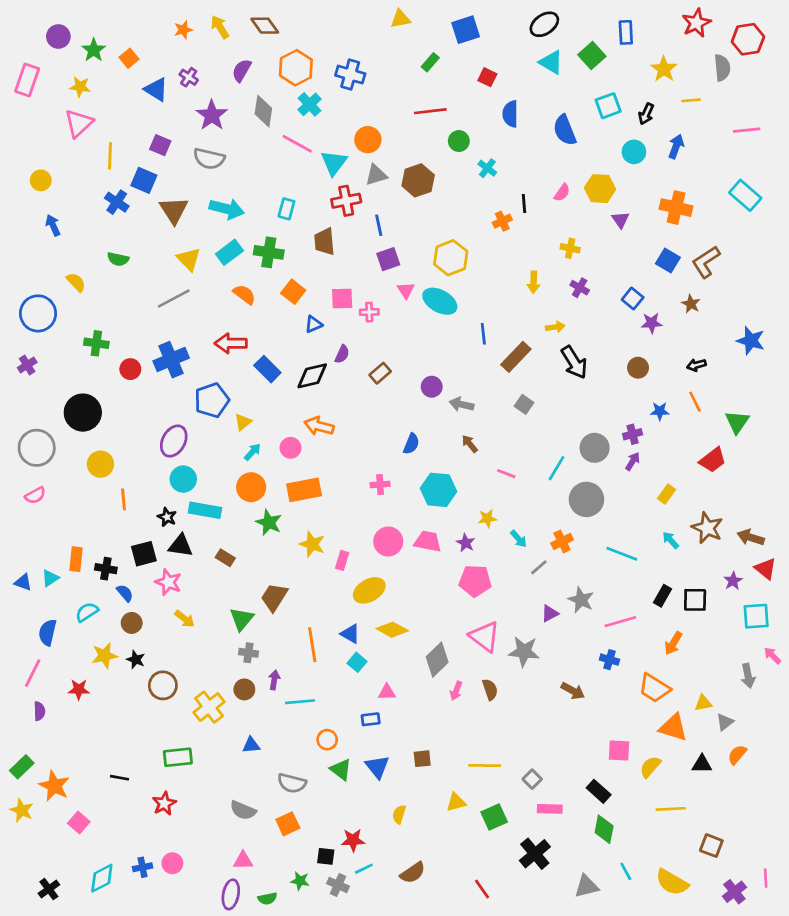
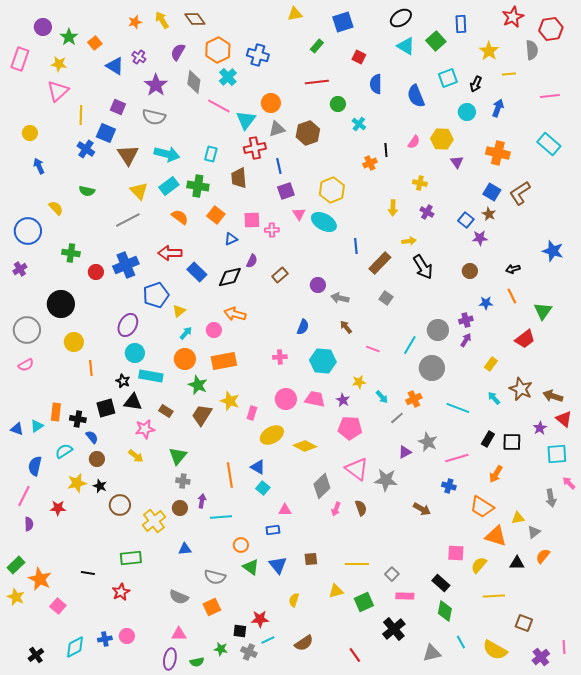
brown star: (691, 304) -> (489, 214), moved
pink star: (168, 582) -> (145, 429), moved, turned -30
brown trapezoid: (274, 597) -> (202, 415), moved
yellow diamond: (392, 630) -> (305, 446), moved

